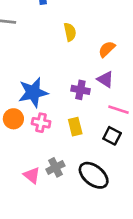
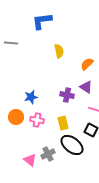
blue star: (33, 92) -> (31, 97), size x0.6
black ellipse: (94, 175) -> (72, 145), moved

